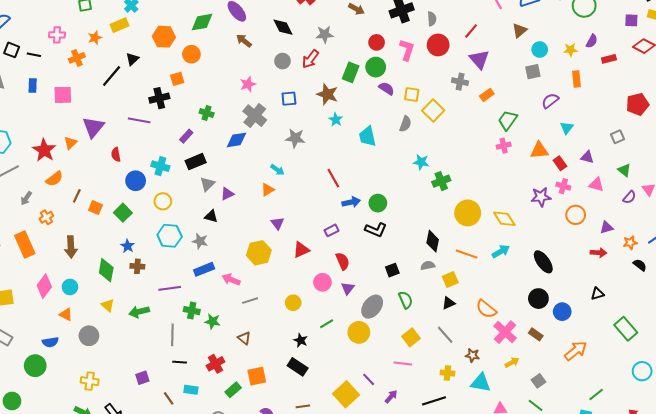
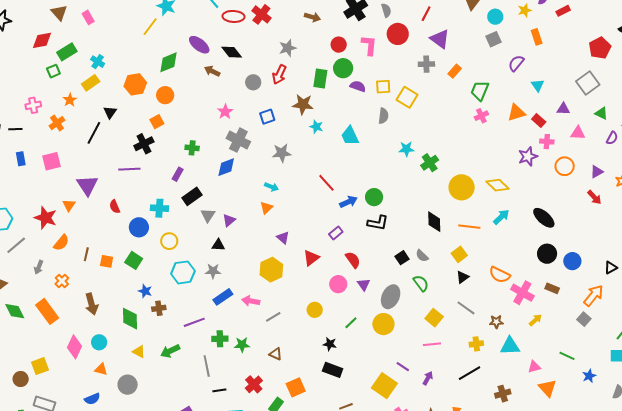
black diamond: (283, 27) -> (232, 52), moved
gray square: (618, 137) -> (588, 83), size x1.6
red arrow: (599, 253) -> (594, 197), turned 56
gray semicircle: (428, 265) -> (422, 256), moved, turned -112
black triangle: (597, 294) -> (611, 268), moved
gray square: (538, 381) -> (584, 319), moved

